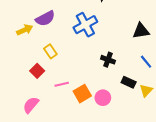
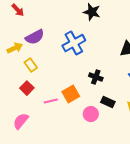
yellow rectangle: (50, 51) -> (31, 65), moved
black rectangle: (129, 82) -> (108, 102), moved
orange square: (82, 94) -> (71, 94), moved

